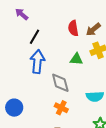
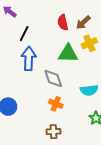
green triangle: (76, 59) -> (68, 54), size x1.5

